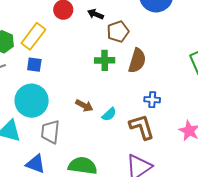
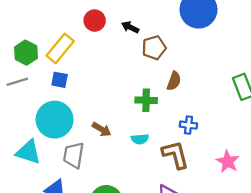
green cross: (105, 60) -> (146, 100), moved
brown semicircle: (137, 61) -> (174, 81), size x0.7
brown arrow: (84, 106) -> (102, 129), moved
cyan semicircle: (109, 114) -> (140, 139), turned 35

